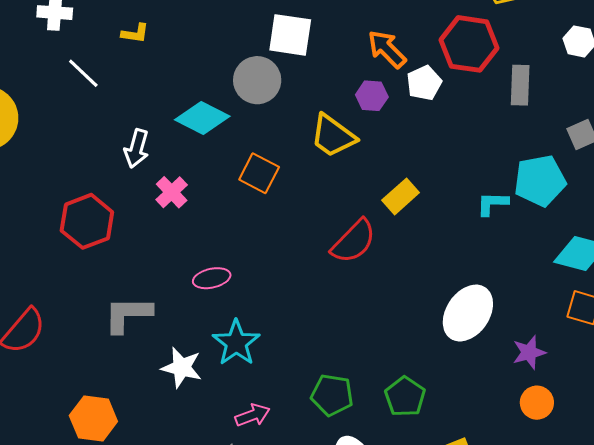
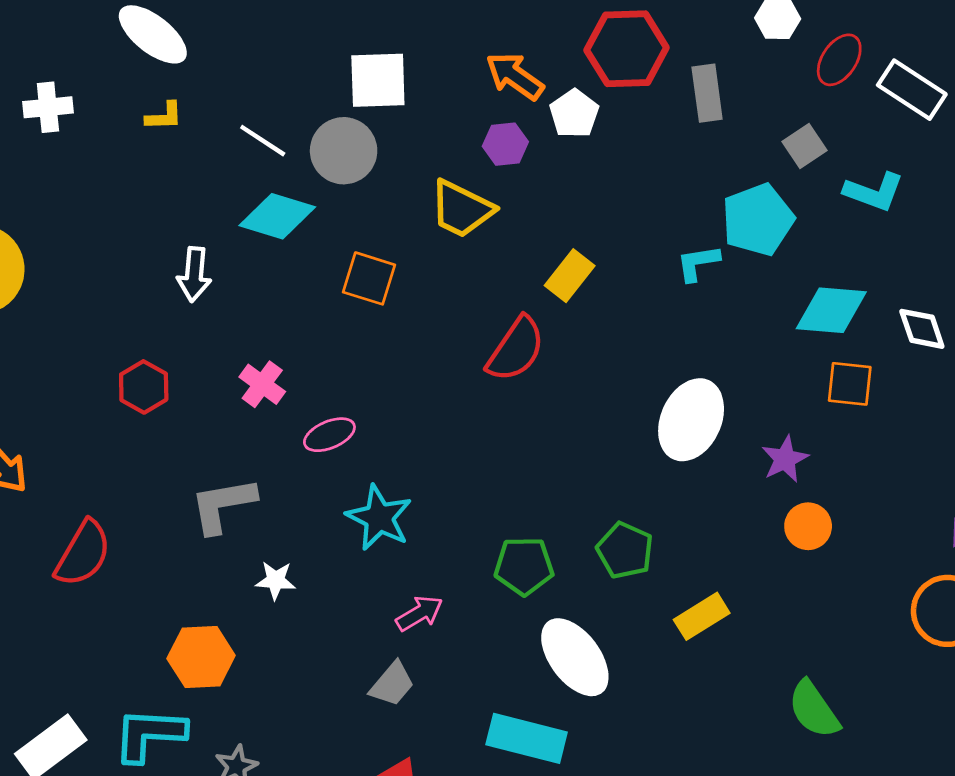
white line: (83, 73) -> (263, 141), moved
pink cross: (172, 192) -> (262, 384), moved
red hexagon: (87, 221) -> (144, 387), size x0.7
white star: (182, 368) -> (276, 580), moved, size x0.7

